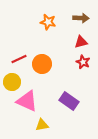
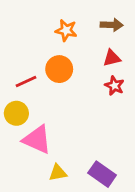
orange circle: (42, 64) -> (59, 69), moved
purple rectangle: (69, 101) -> (102, 174), moved

